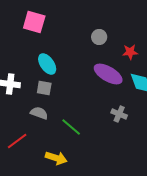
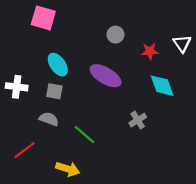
purple ellipse: (108, 74) -> (105, 76), moved
gray cross: (119, 114) -> (138, 120), turned 35

